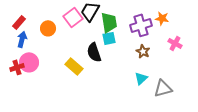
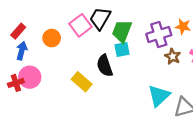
green trapezoid: (109, 22) -> (122, 31), turned -150
brown star: (143, 51) -> (173, 56), moved
cyan triangle: (141, 78) -> (159, 96), size x1.5

